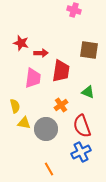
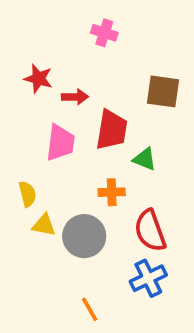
pink cross: (74, 10) -> (104, 33), moved
green triangle: (88, 92) -> (145, 159), moved
orange cross: (61, 105) -> (112, 192), turned 32

